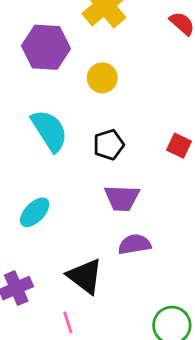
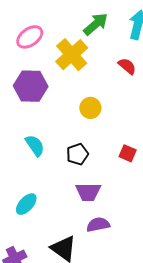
yellow circle: (102, 78) -> (90, 108), moved
cyan semicircle: (49, 131) -> (35, 146), size x0.7

